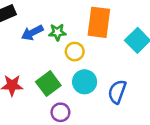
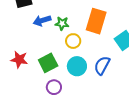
blue semicircle: (117, 92) -> (102, 65), moved

